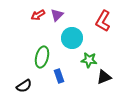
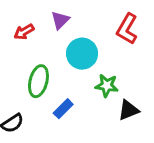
red arrow: (38, 15) -> (24, 32), moved
blue rectangle: (59, 76) -> (63, 109), turned 64

